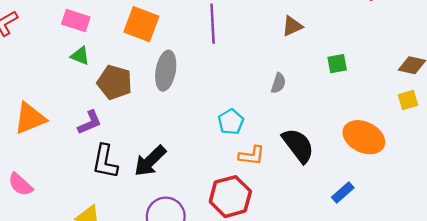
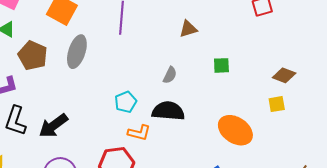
black semicircle: (298, 145) -> (168, 111), moved, turned -56

